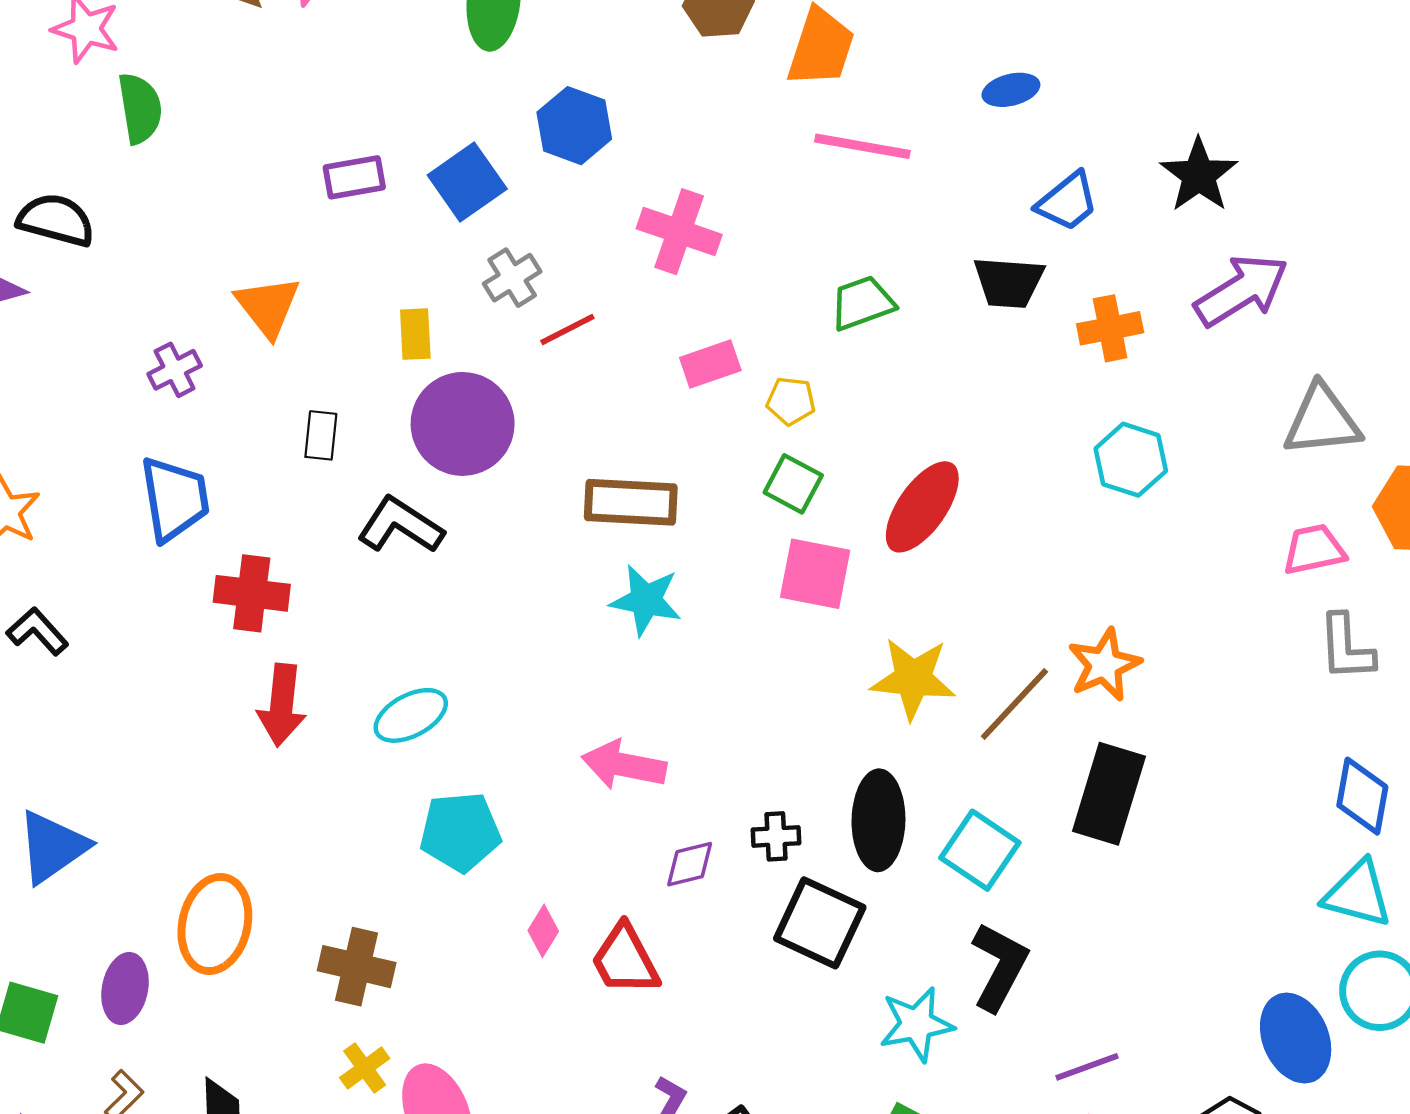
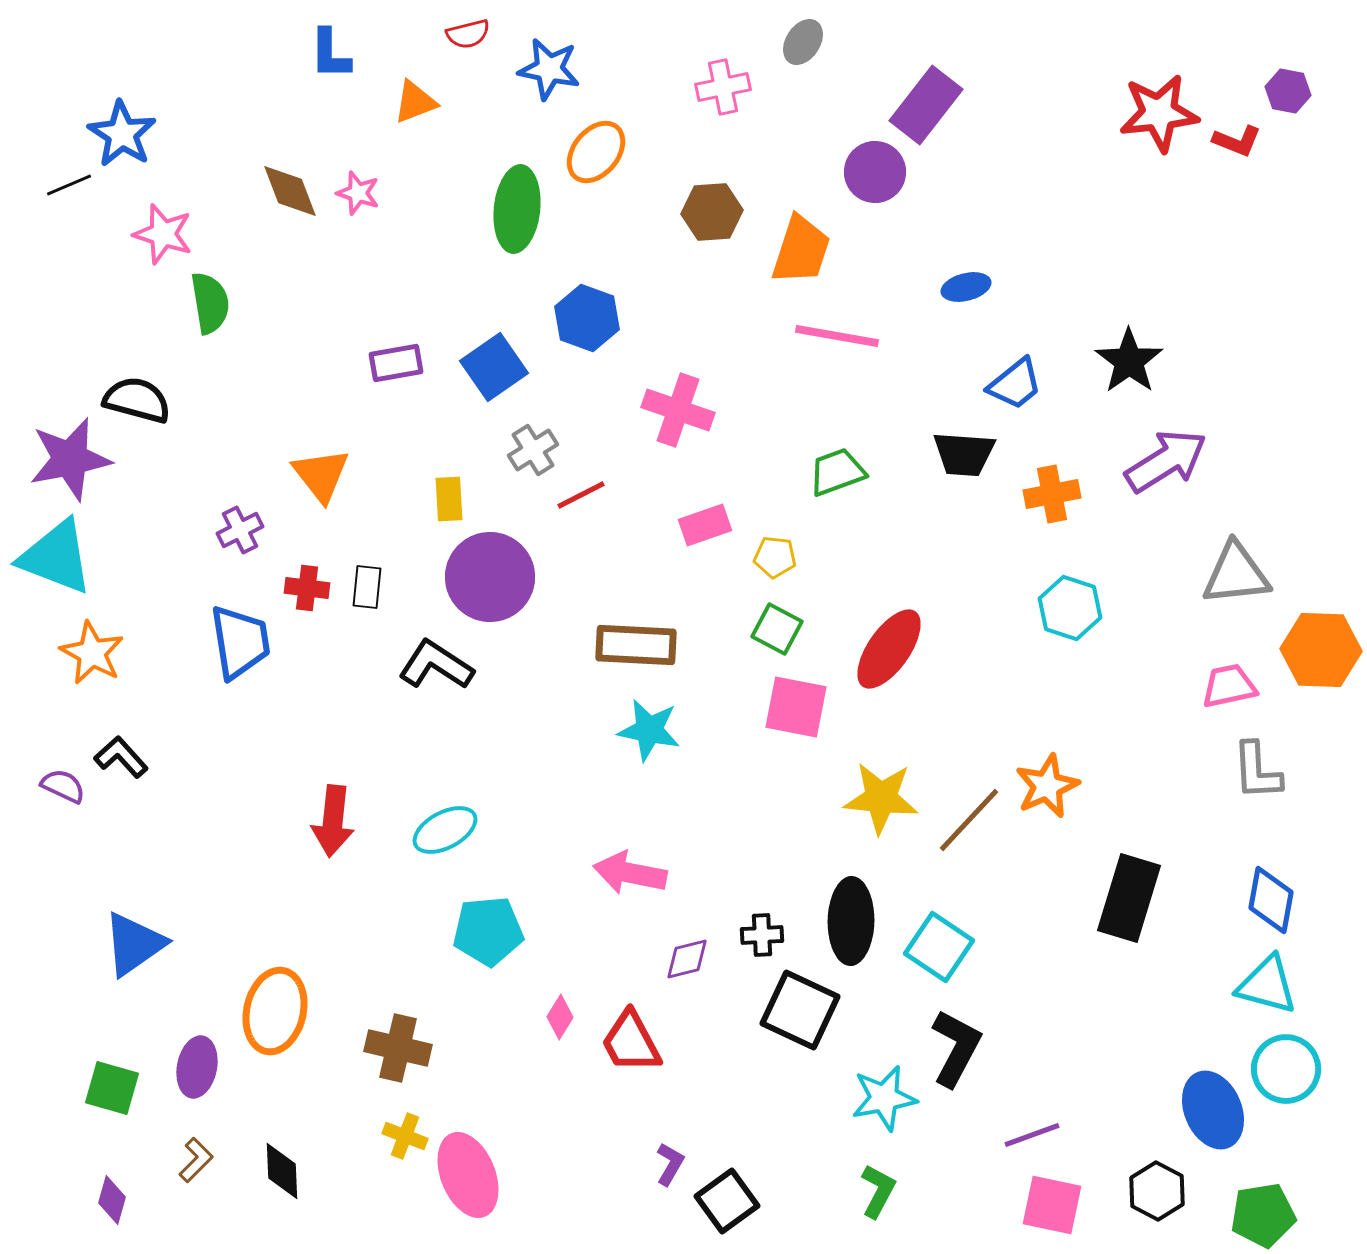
red cross: (252, 593) -> (307, 588), moved, size x0.7
black rectangle: (1109, 794) -> (1129, 898), moved
yellow cross: (365, 1068) -> (405, 1136), turned -33

